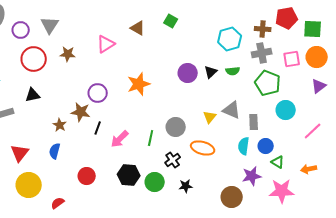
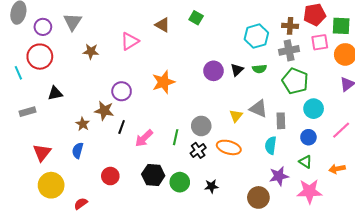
red circle: (34, 59) -> (40, 57), moved
pink square: (292, 59) -> (320, 42), moved
blue circle: (266, 146) -> (308, 137), moved
black cross: (173, 160) -> (198, 150), moved

